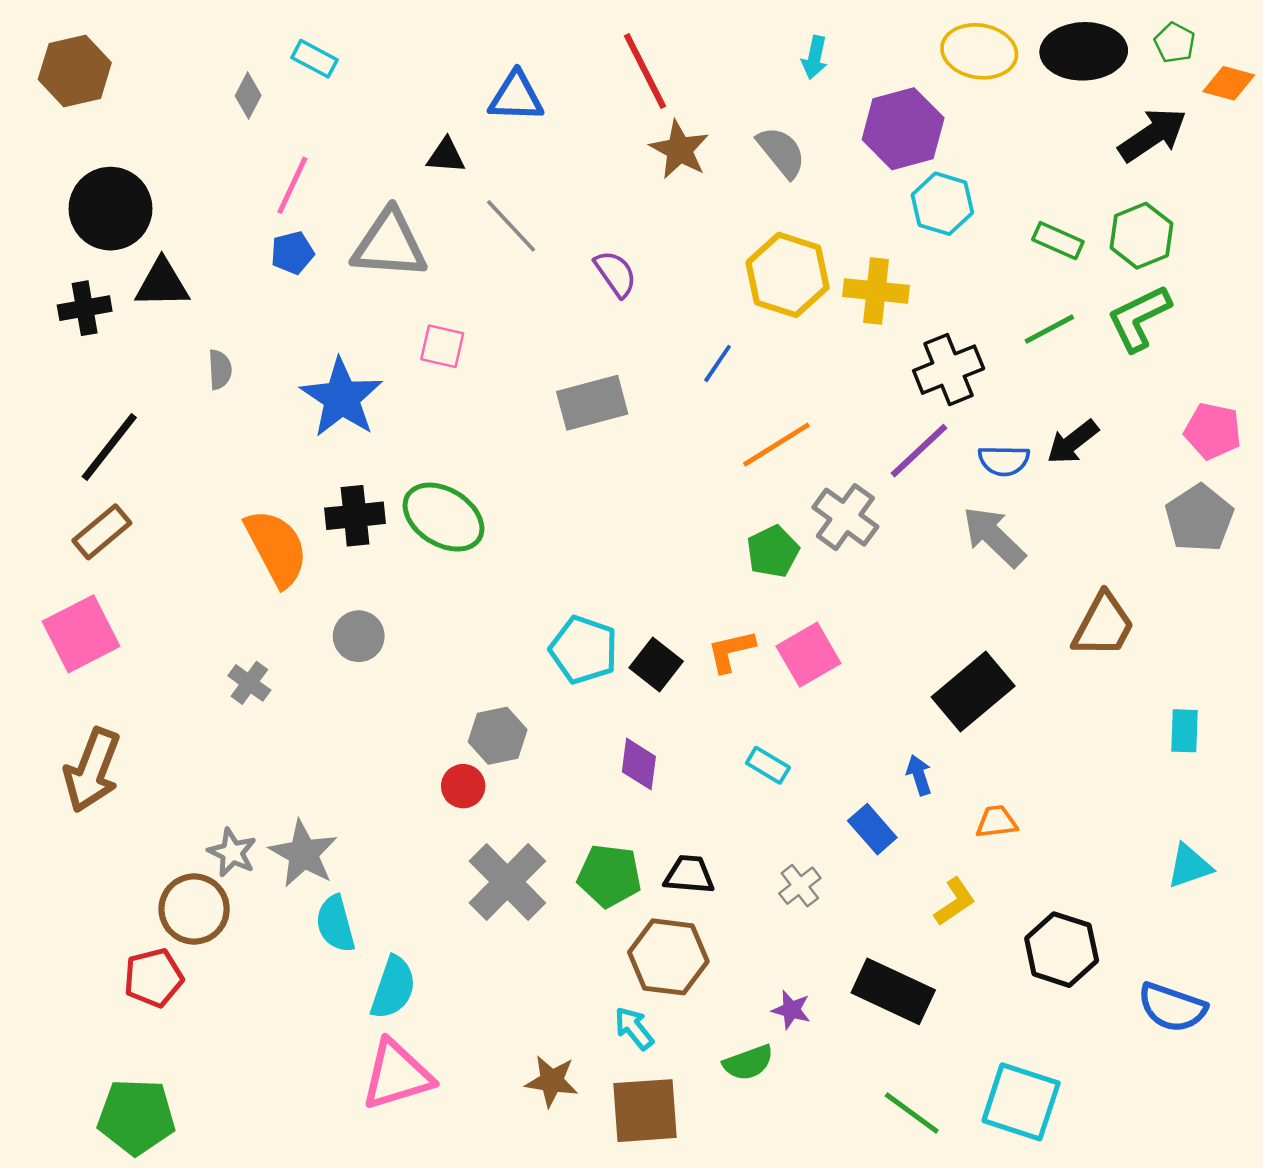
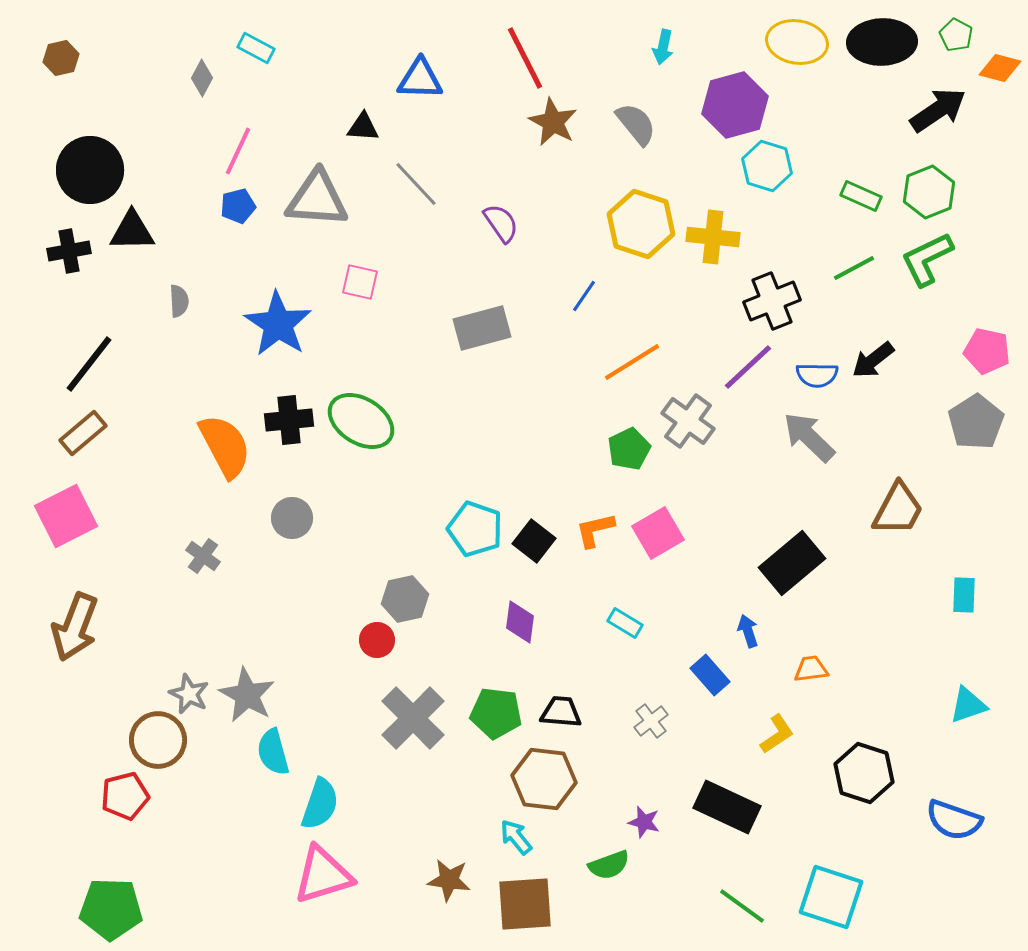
brown hexagon: (75, 71) -> (61, 58), size x0.6

